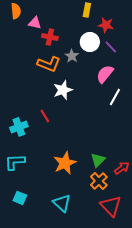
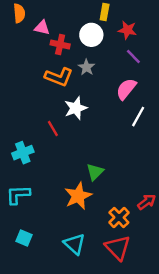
white circle: (90, 42) -> (91, 35), moved
red line: (45, 116) -> (53, 129), moved
green triangle: (98, 160) -> (95, 172), moved
red triangle: (111, 206) -> (118, 248), moved

